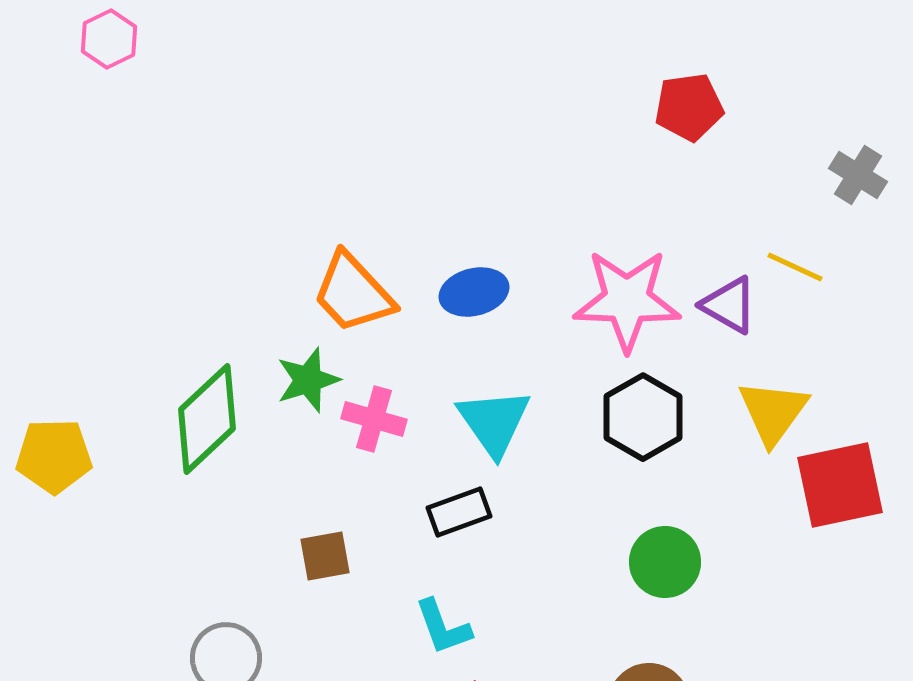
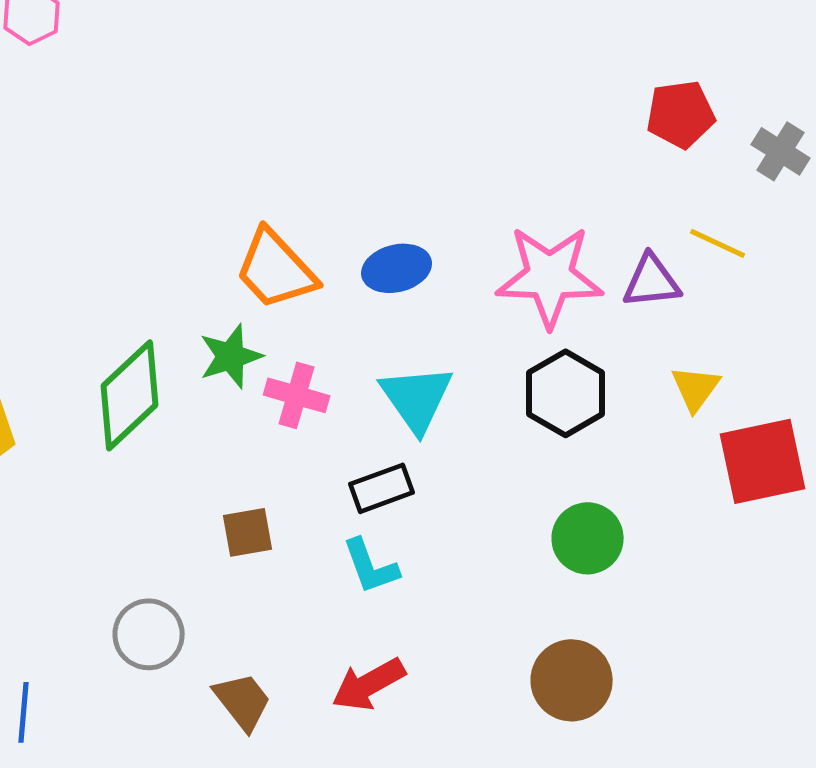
red pentagon: (689, 107) -> (681, 114), moved
purple triangle: (729, 305) -> (652, 281), turned -36
yellow triangle: (773, 412) -> (696, 388), size x0.7
cyan L-shape: (443, 627) -> (371, 566), moved

